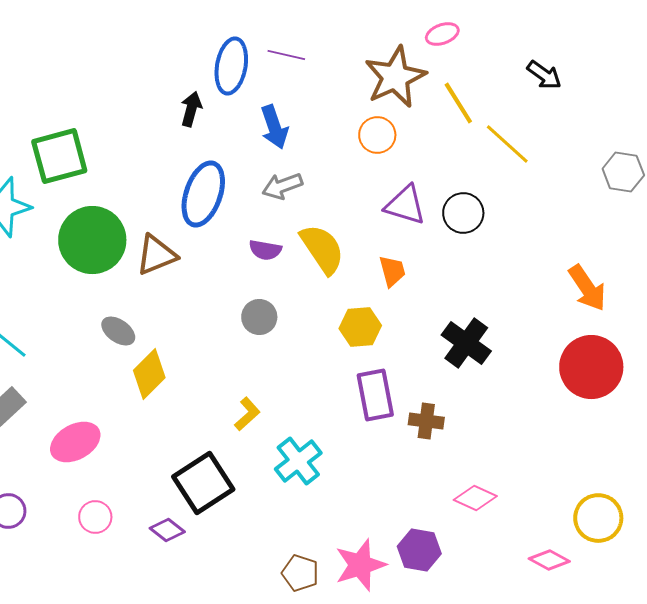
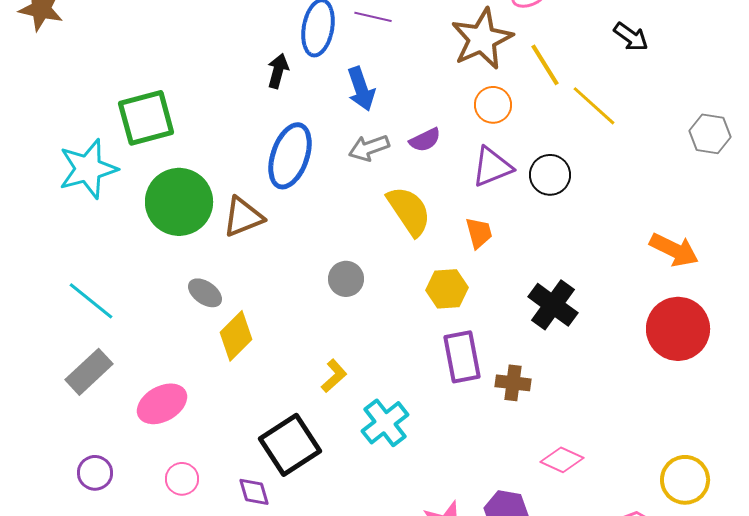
orange circle: (377, 135) -> (493, 105), moved
purple triangle: (405, 205) -> (492, 167), turned -39
purple semicircle: (265, 250) -> (425, 140), moved, turned -36
orange arrow: (587, 288) -> (674, 250), turned -30
purple diamond: (167, 530) -> (254, 492), turned 36

